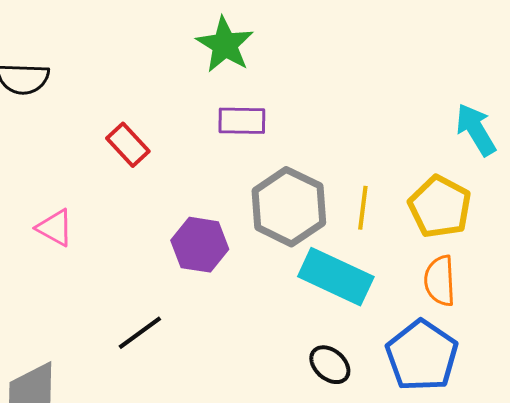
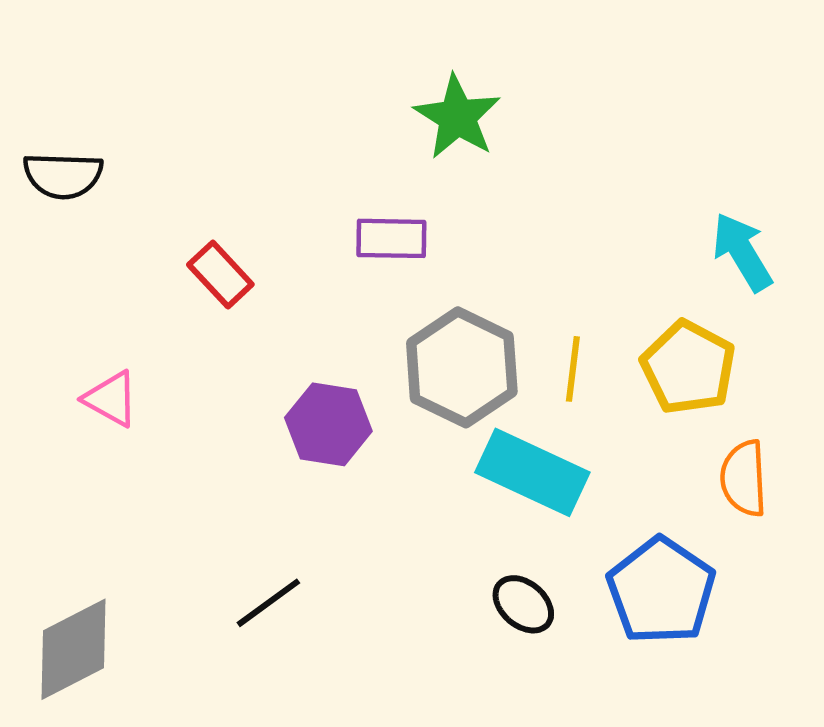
green star: (225, 45) -> (457, 117), moved
orange semicircle: (440, 281) -> (744, 478), moved
black line: (140, 333) -> (268, 603), moved

